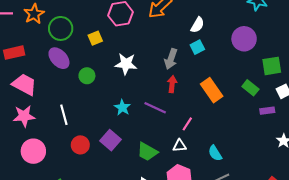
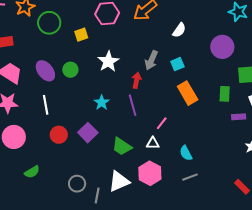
cyan square: (197, 47) -> (177, 64), moved
purple ellipse: (59, 58) -> (45, 71), moved
white star: (126, 64) -> (108, 61), turned 30
red arrow: (172, 84) -> (136, 80), moved
green rectangle: (250, 88) -> (225, 94), turned 49
purple line: (155, 108) -> (133, 105), turned 45

